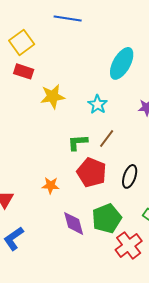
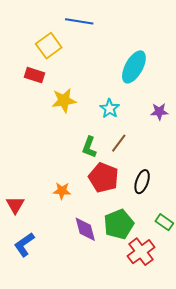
yellow square: (22, 42) -> (49, 46), moved
green L-shape: (78, 142) -> (89, 147), turned -65

